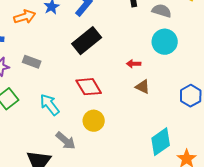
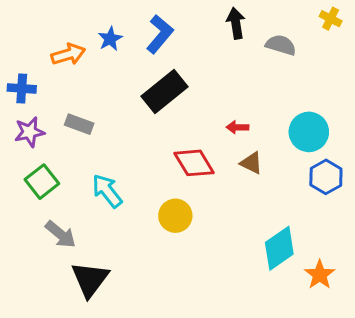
cyan circle: (165, 42) -> (309, 132), moved
red diamond: (89, 87) -> (194, 163), moved
gray arrow: (66, 141) -> (61, 234), moved

